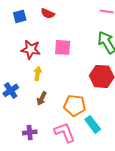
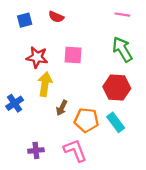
yellow arrow: (38, 73) -> (45, 84), size x1.5
brown arrow: (42, 98) -> (62, 108), moved
cyan rectangle: (93, 124) -> (116, 122), moved

